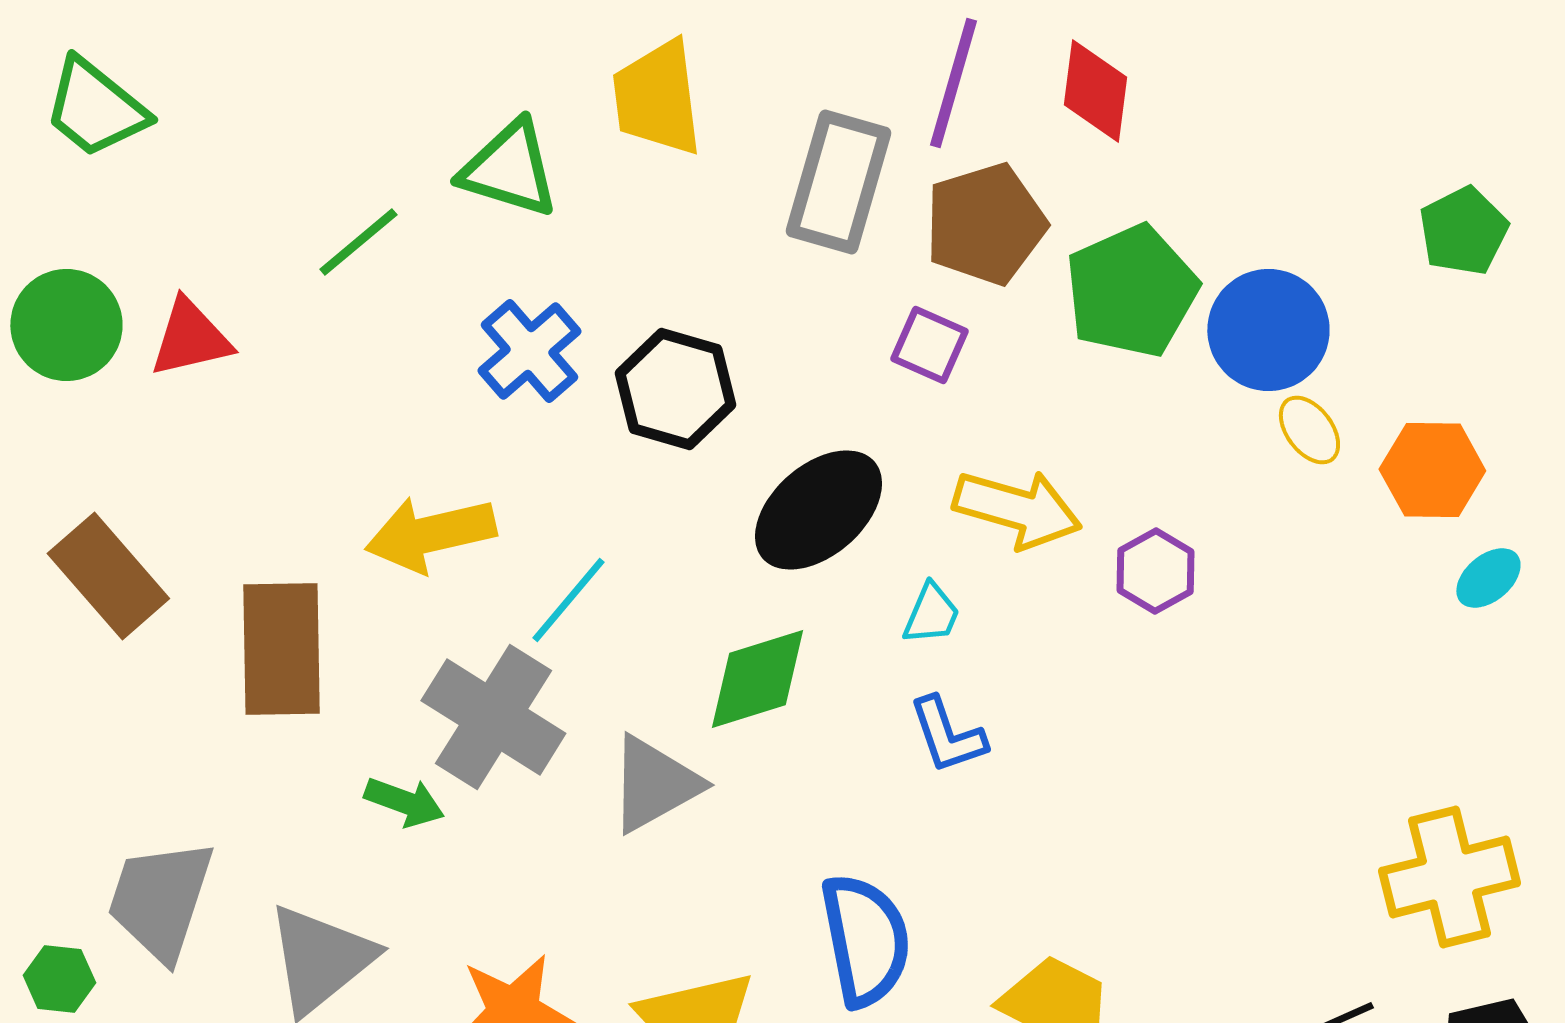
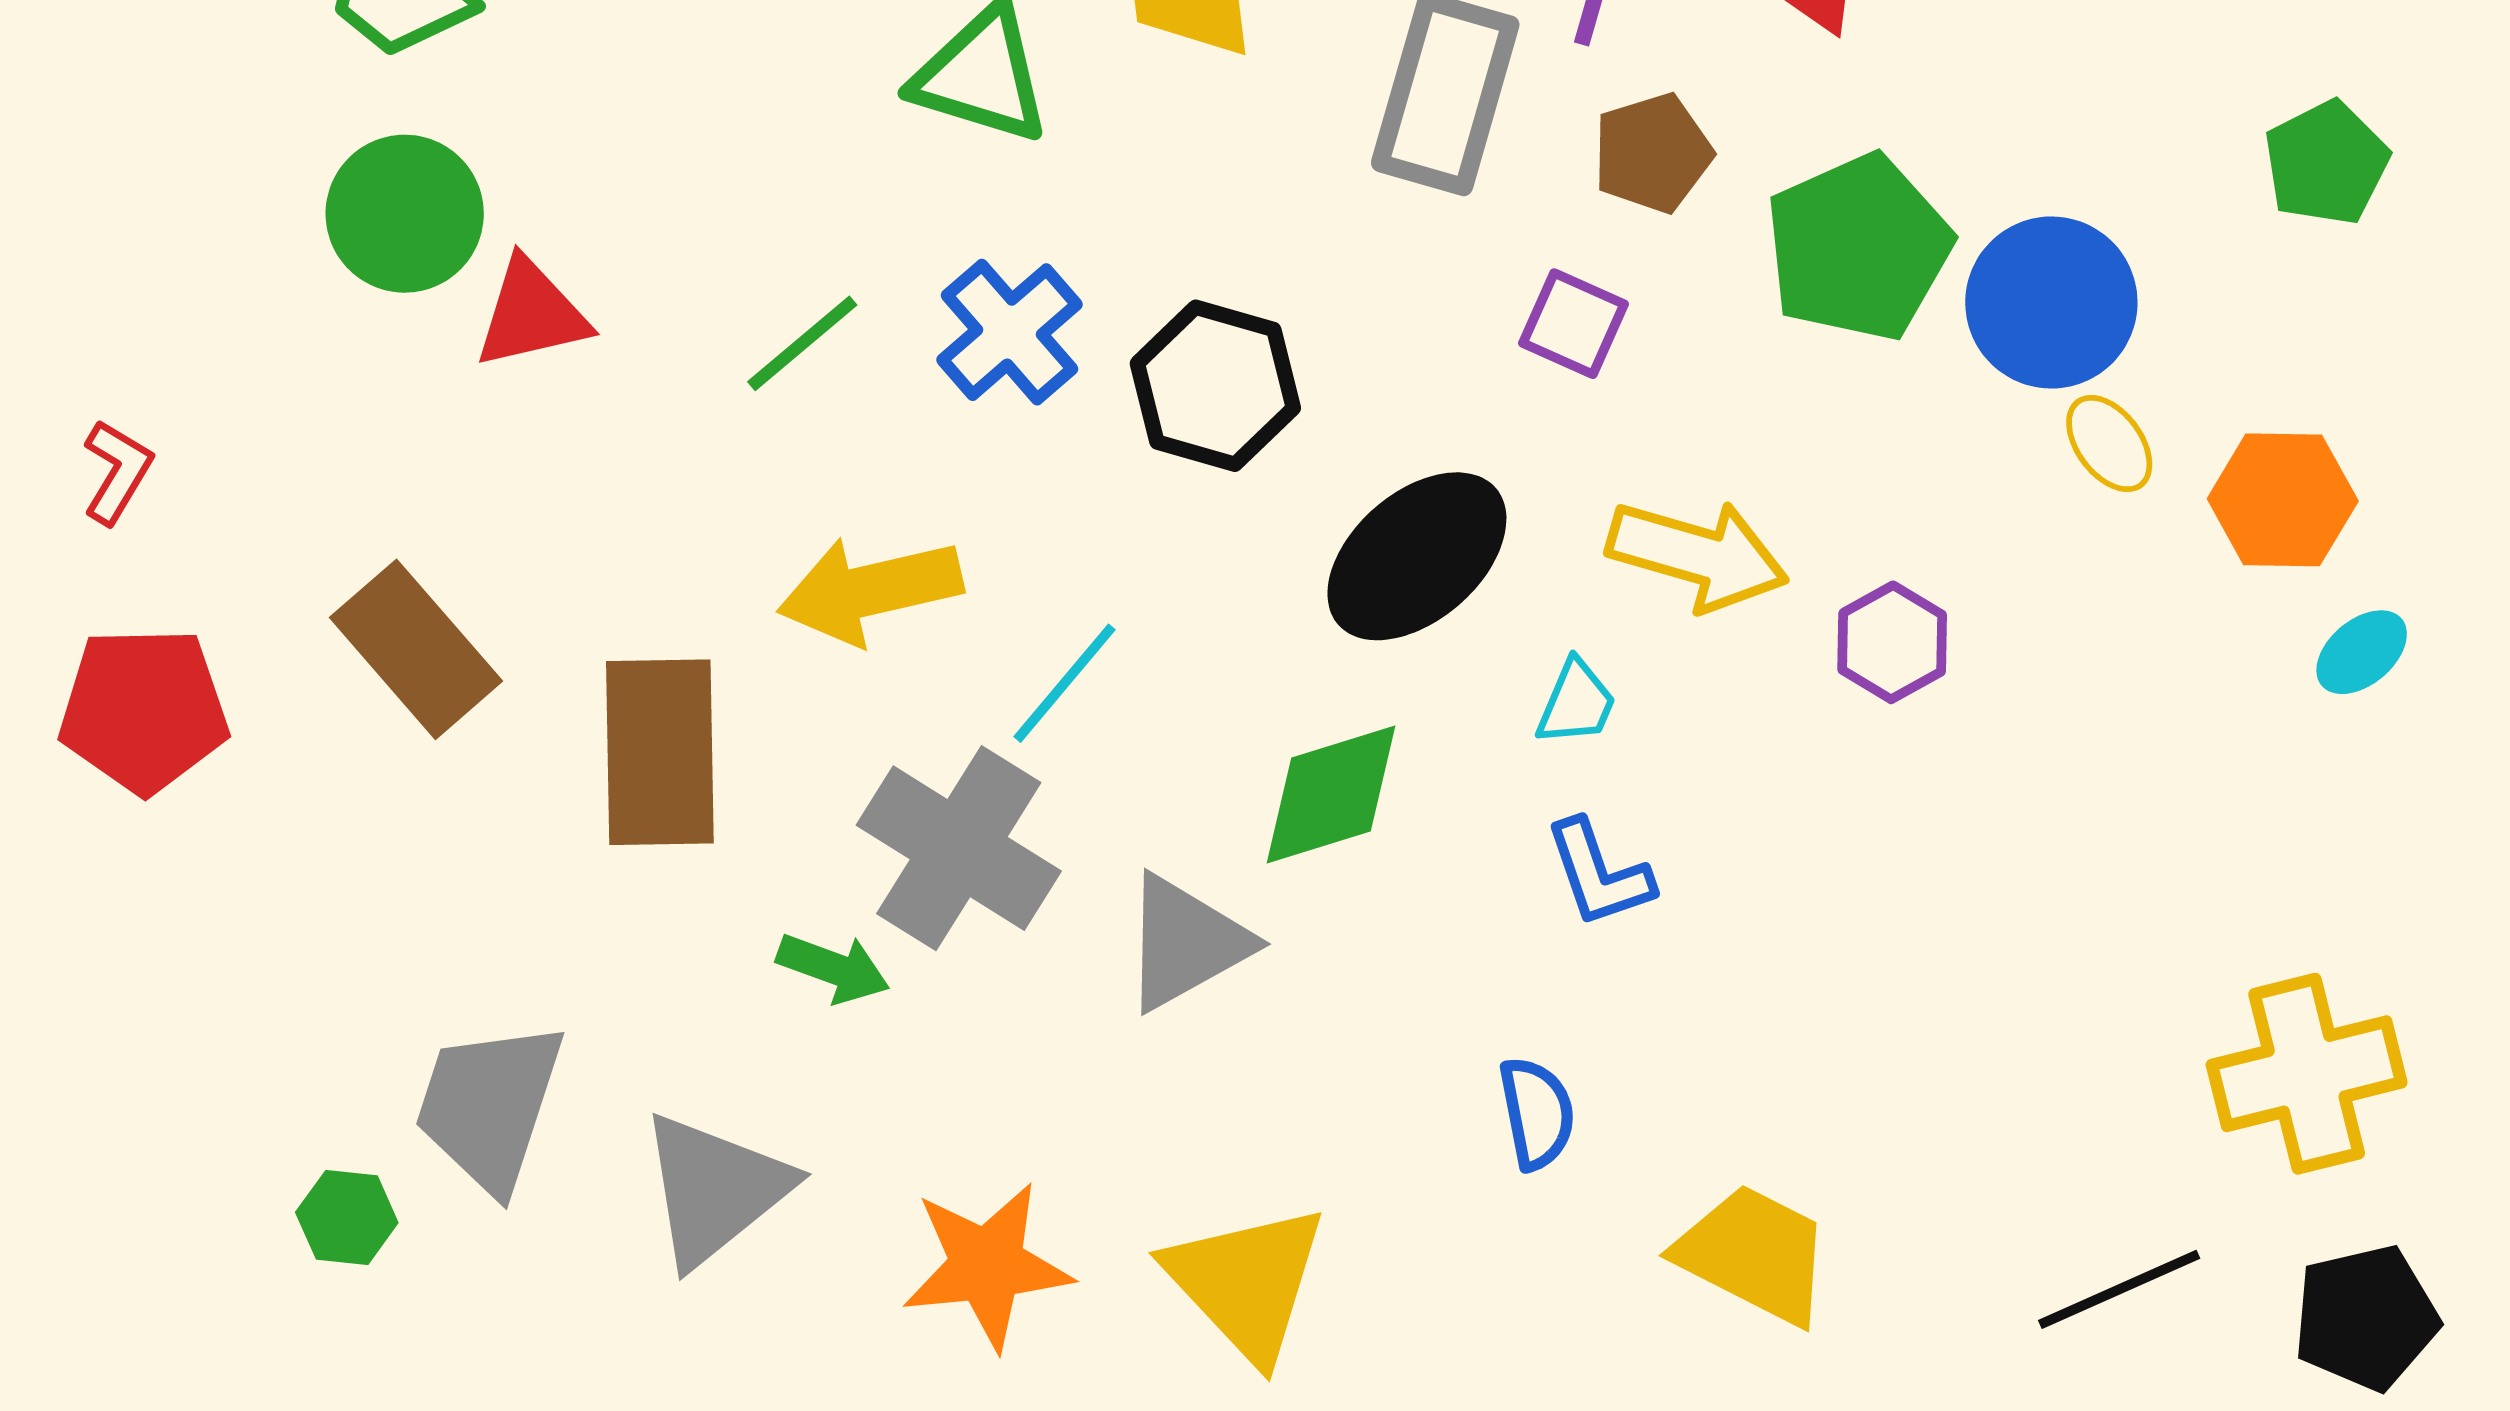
brown pentagon: (985, 224) -> (1652, 153), size x0.7
green line: (358, 242) -> (802, 343), moved
green circle: (66, 325) -> (405, 214), moved
blue semicircle: (865, 940) -> (1537, 1113), moved, size x0.6

